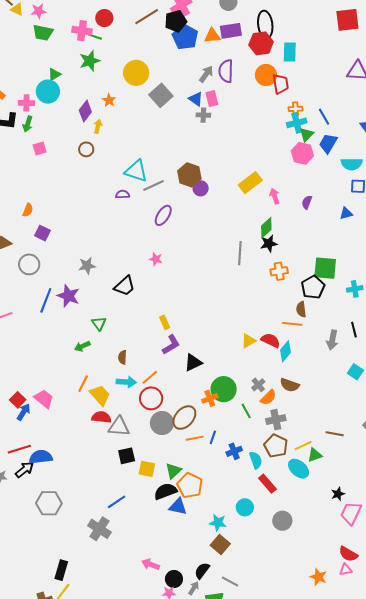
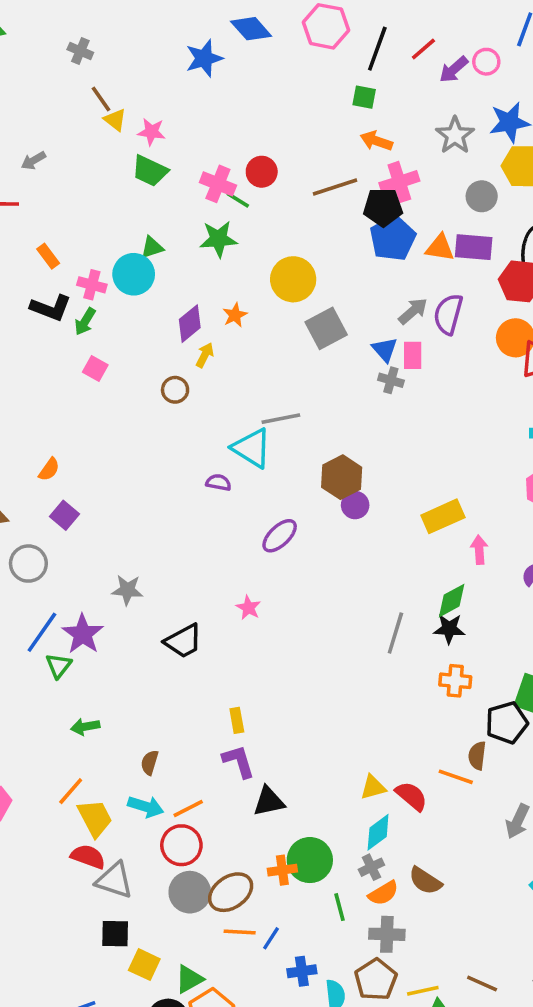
pink square: (40, 148) -> (95, 369), turned 32
gray line: (154, 185) -> (281, 419), moved
green triangle: (99, 323) -> (59, 666), moved
purple L-shape: (171, 345) -> (239, 761), turned -90
cyan diamond: (285, 351) -> (378, 832), moved

